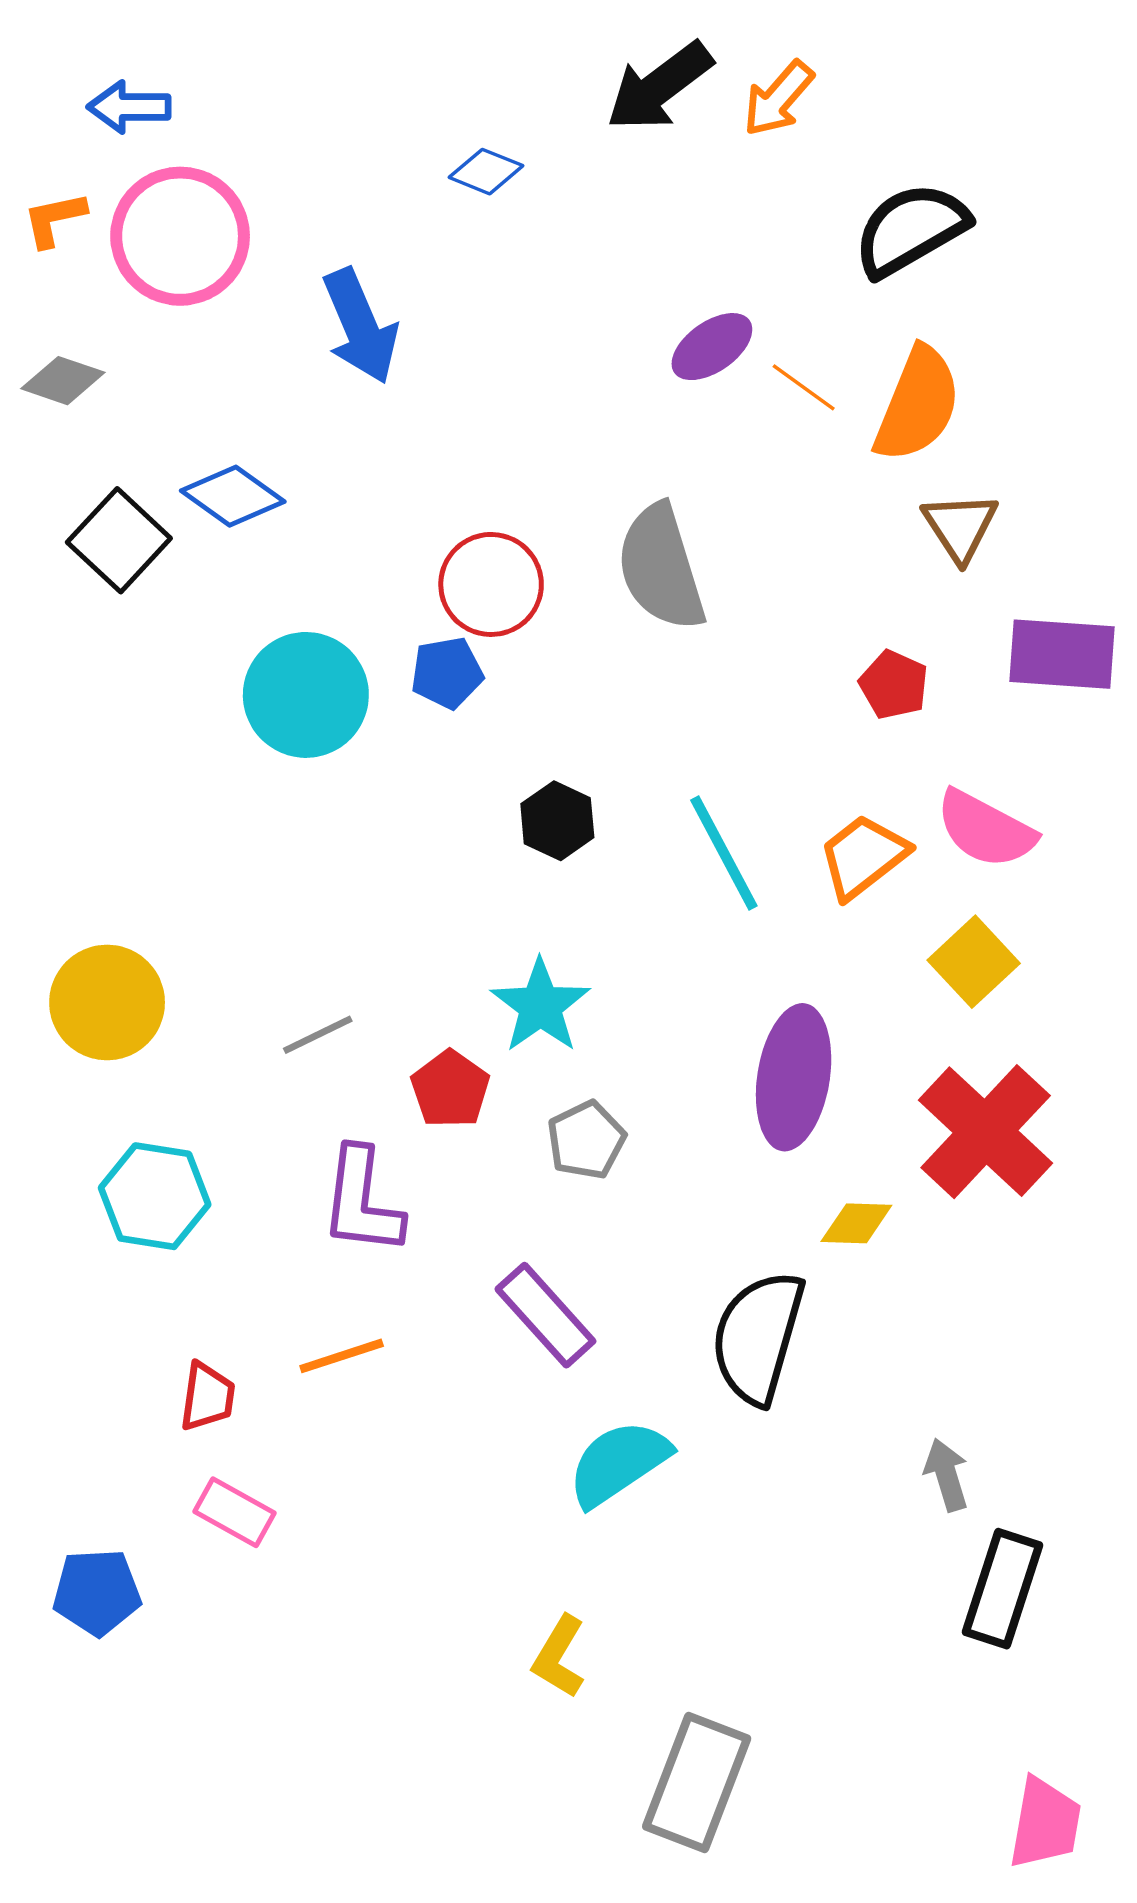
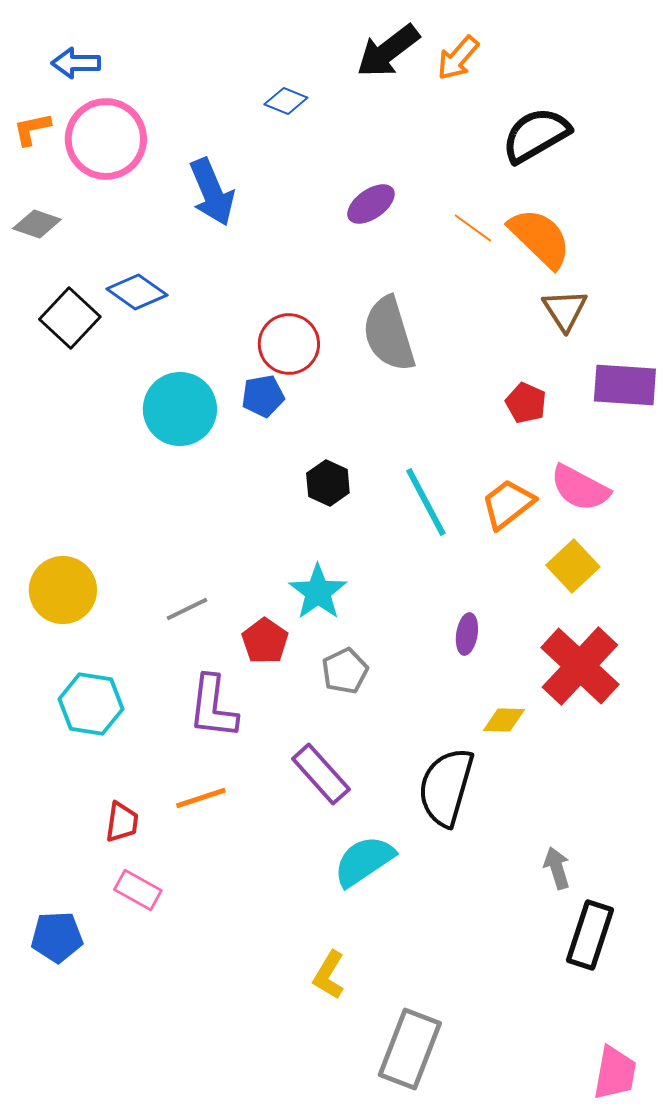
purple ellipse: (712, 347) -> (371, 204), moved
orange semicircle: (918, 404) -> (540, 238), turned -68
purple ellipse: (794, 1077) -> (467, 634), size x0.5

